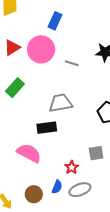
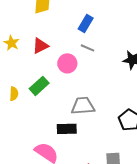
pink circle: (41, 49) -> (67, 63), moved, size x0.7
gray line: (72, 63) -> (87, 48), moved

